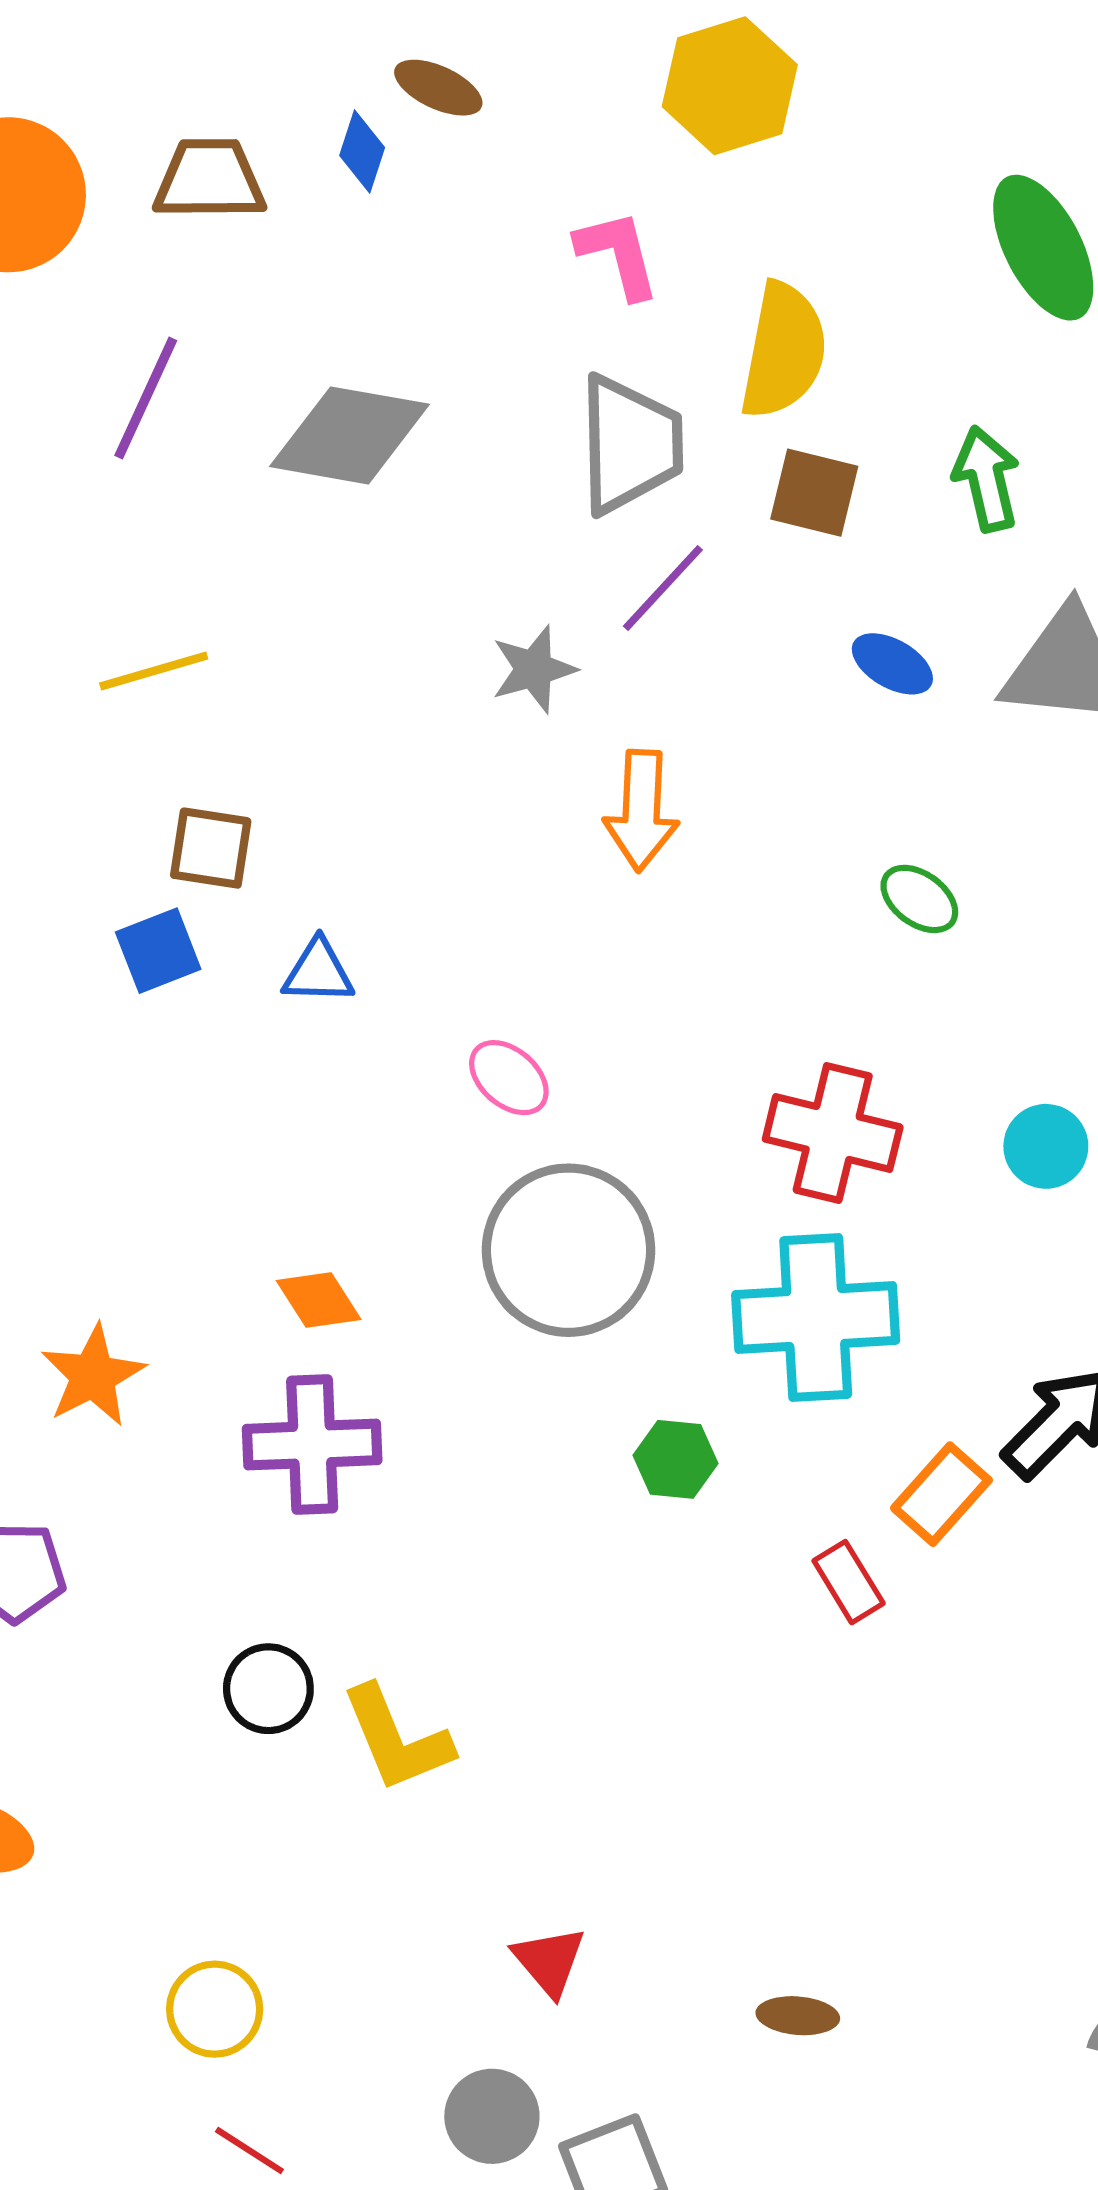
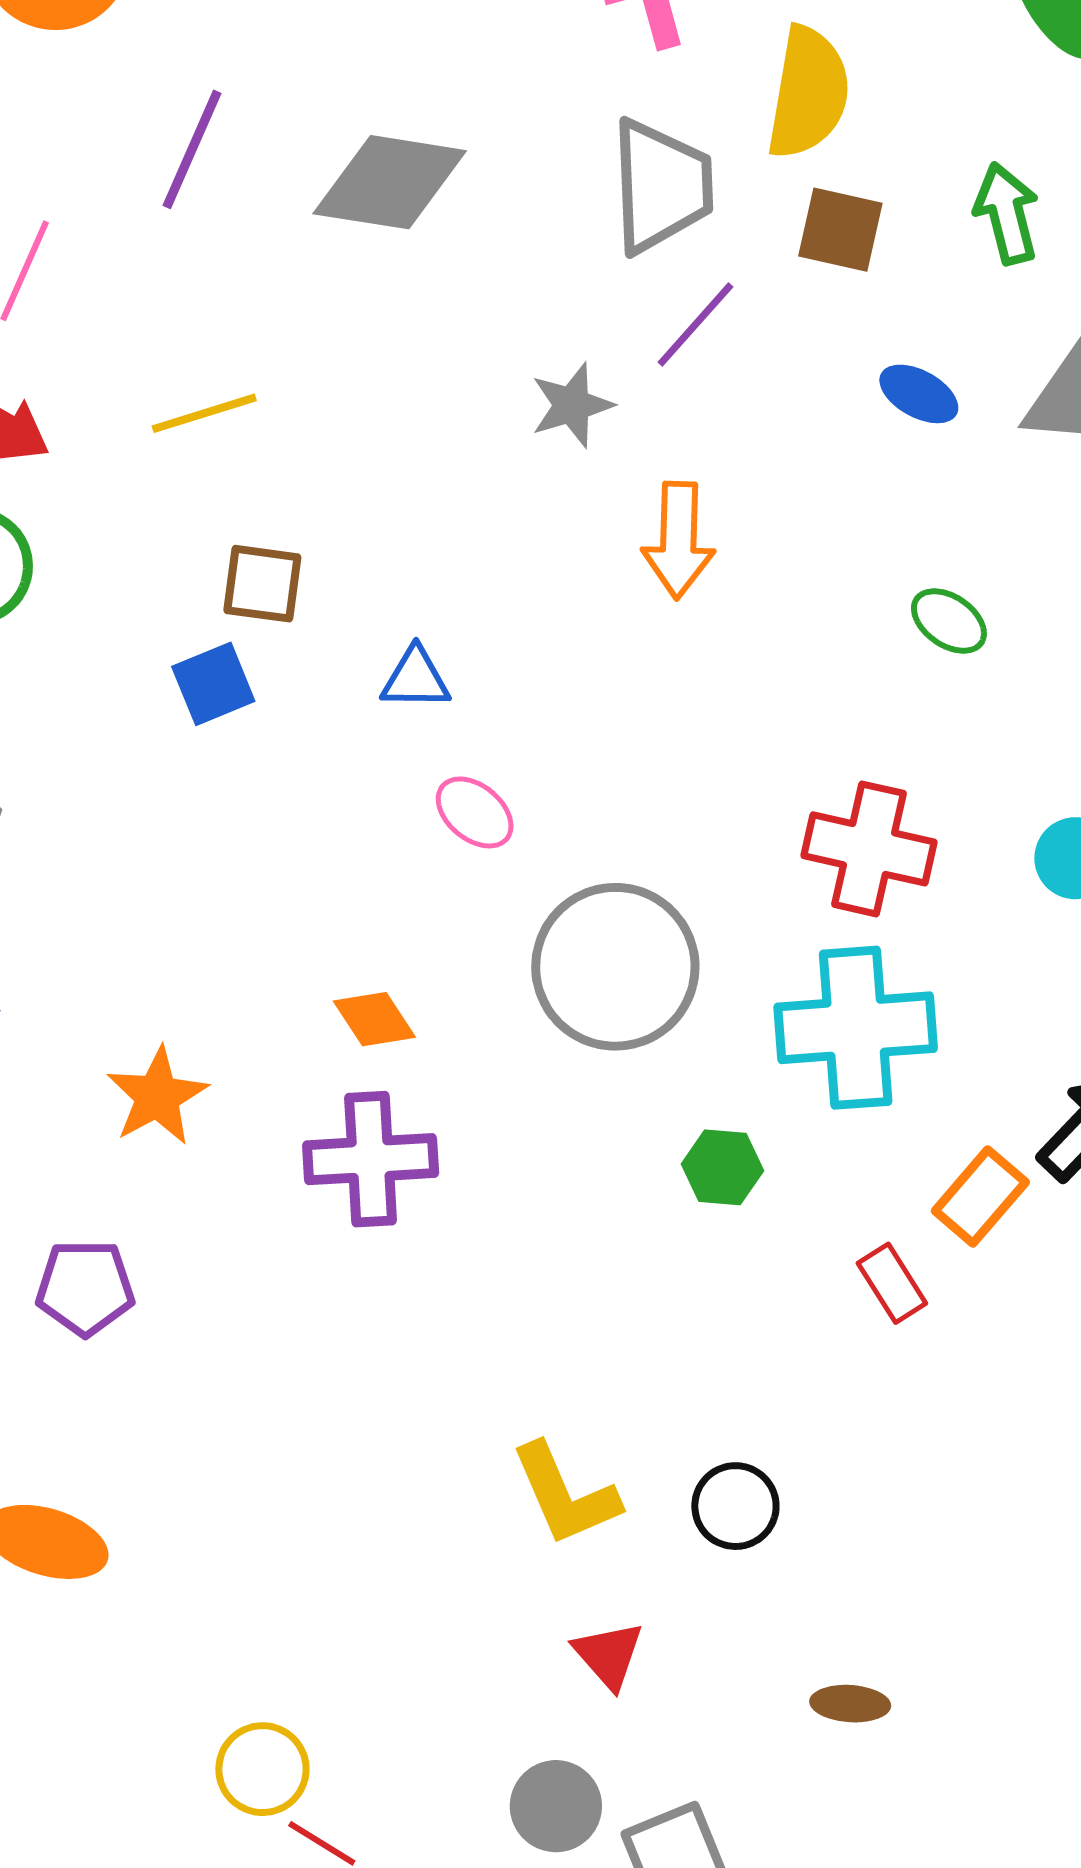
blue triangle: (318, 972) -> (416, 679), moved
pink ellipse: (509, 1078) -> (475, 812), moved
black circle: (268, 1689) -> (735, 1506), moved
yellow L-shape: (397, 1739) -> (565, 1495), moved
yellow circle: (215, 2009) -> (262, 1769), moved

